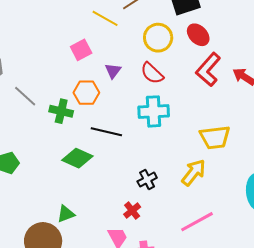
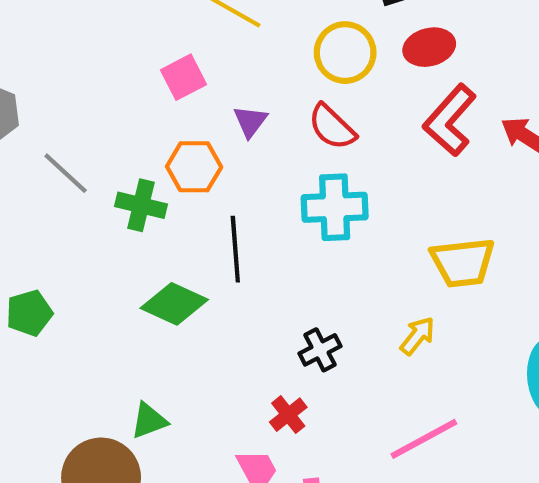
red ellipse: (198, 35) -> (429, 47), turned -60
black line: (106, 132) -> (235, 249), turned 72
yellow arrow: (194, 173) -> (418, 336), size x0.7

